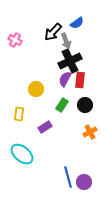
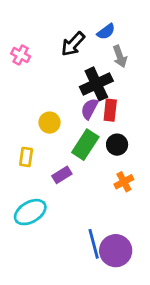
gray arrow: (66, 41) -> (120, 56), moved
green rectangle: (62, 105) -> (85, 145), size x1.5
cyan ellipse: (22, 154) -> (30, 212), turned -70
purple circle: (84, 182) -> (116, 251), size x1.5

